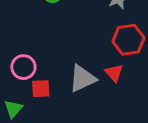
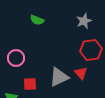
pink circle: (23, 67) -> (16, 58), moved

